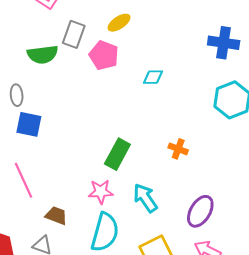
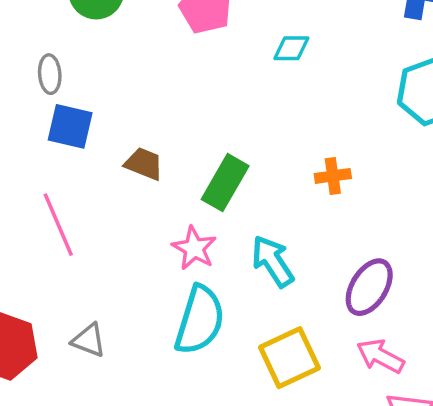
orange cross: (178, 149) -> (333, 176), turned -30
pink star: (101, 192) -> (194, 248), turned 30
brown trapezoid: (56, 216) -> (144, 164), moved

